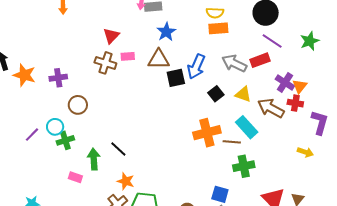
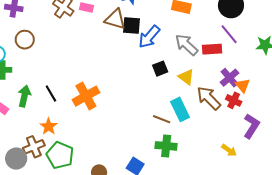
black square: (176, 78) -> (132, 25), moved
orange triangle: (300, 86) -> (243, 85), turned -35
orange cross: (207, 133) -> (86, 96), moved, turned -32

